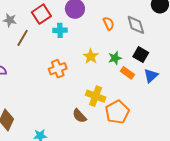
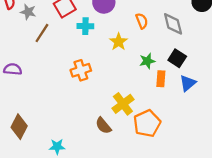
yellow star: (91, 56) -> (119, 42), moved
orange rectangle: (127, 73) -> (161, 79), turned 56
yellow cross: (96, 96) -> (123, 104), turned 30

